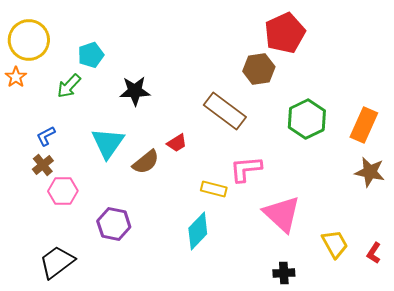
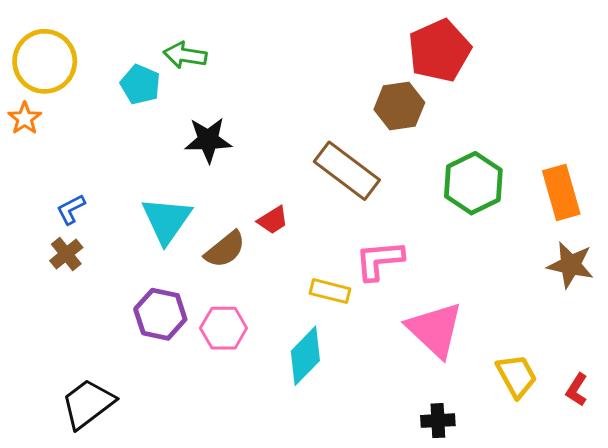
cyan pentagon: (91, 55) -> (140, 84), turned -30
green arrow: (69, 86) -> (185, 55), moved, turned 56
orange rectangle: (364, 125) -> (561, 192), turned -40
pink hexagon: (63, 191) -> (224, 328), moved
purple hexagon: (114, 224) -> (160, 314), moved

